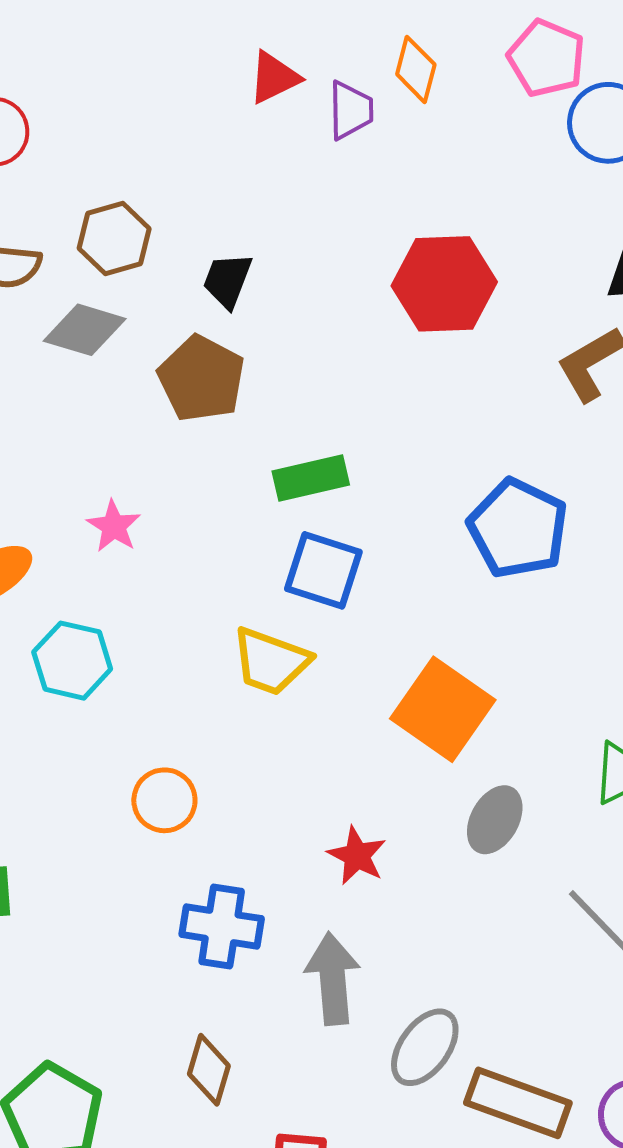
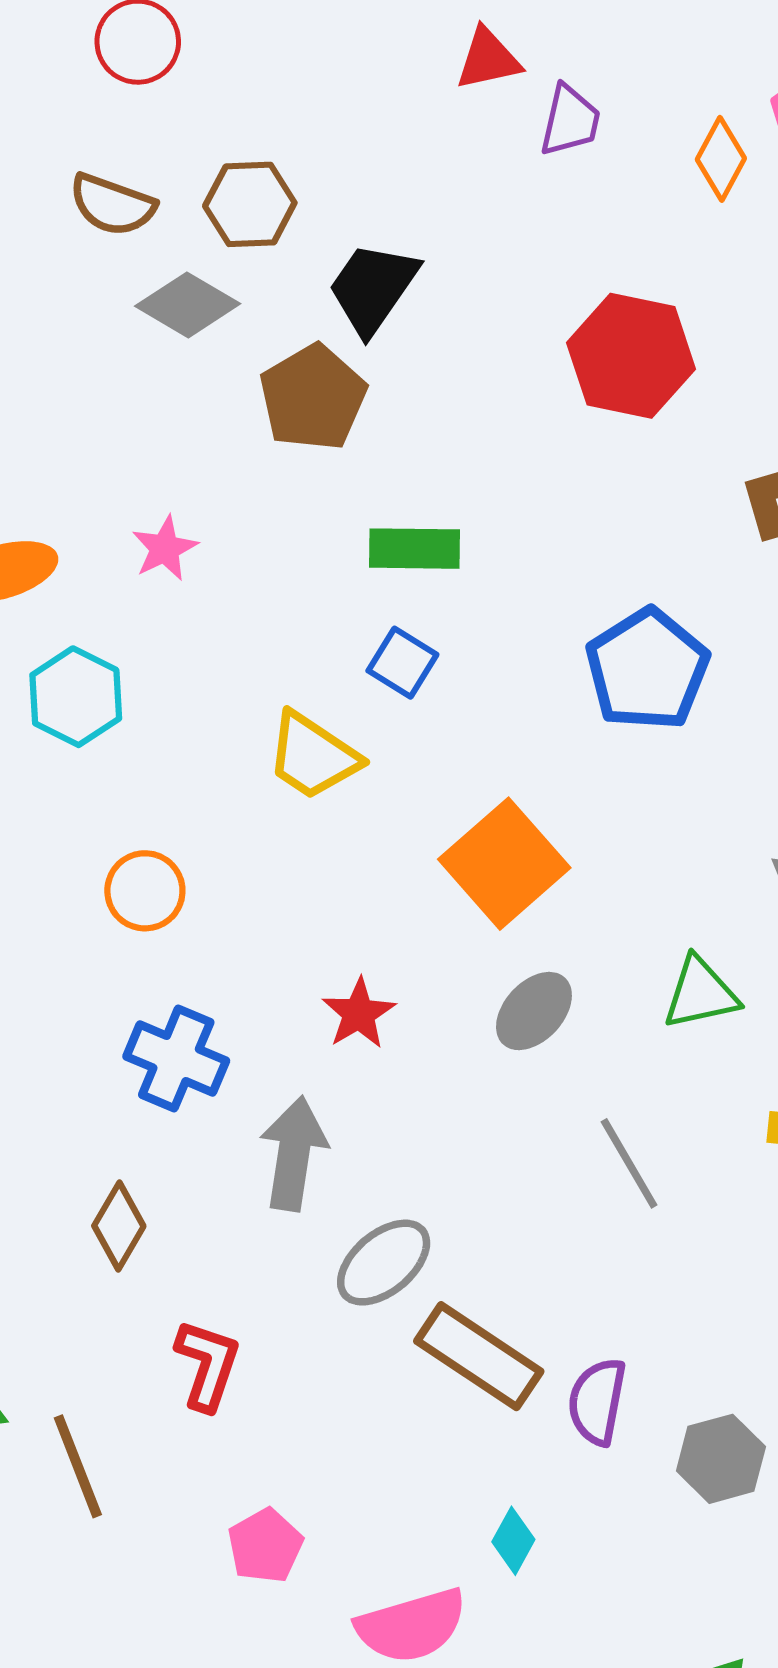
orange diamond: (416, 69) -> (721, 159), moved
black trapezoid: (227, 280) -> (373, 288), size x1.4
blue square: (323, 570) -> (402, 663), size x0.7

